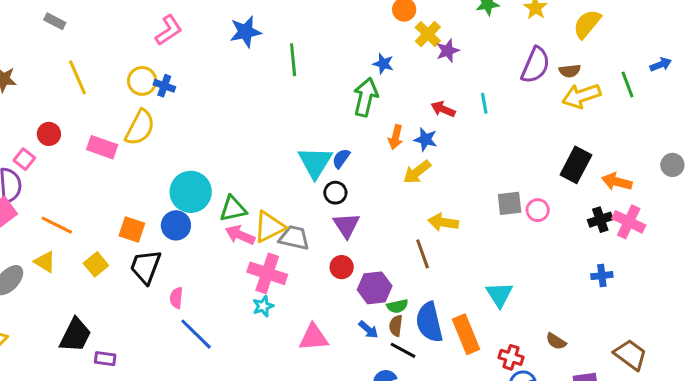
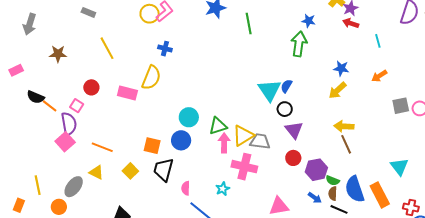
yellow circle: (142, 81) -> (150, 14), moved
red arrow: (443, 109) -> (351, 23), moved
orange arrow: (396, 137) -> (379, 76), moved, turned 49
cyan circle: (191, 192) -> (189, 117), size x0.7
yellow arrow: (443, 222) -> (344, 126), moved
pink arrow: (240, 235) -> (224, 143), turned 72
cyan star: (263, 306) -> (223, 189), moved
green semicircle: (397, 306) -> (333, 180), turned 40

